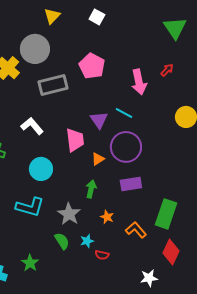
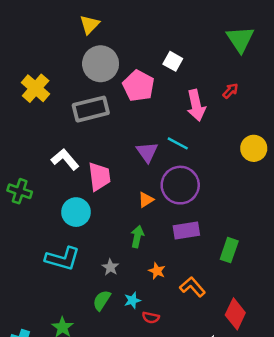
white square: (97, 17) -> (173, 61), moved
gray circle: (35, 49) -> (101, 64), moved
pink trapezoid: (75, 140) -> (99, 177), moved
gray star: (69, 214) -> (110, 267), size x0.6
green rectangle: (166, 214) -> (229, 250), moved, size x0.7
green semicircle: (62, 241) -> (102, 300), turned -114

